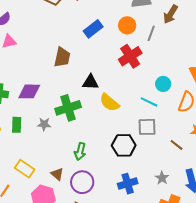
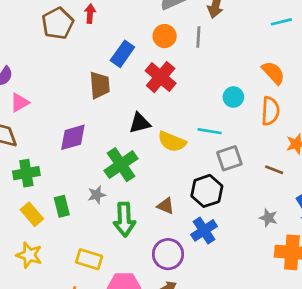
red cross: (130, 56) -> (161, 77), moved
brown trapezoid: (62, 57) -> (100, 85), moved
purple diamond: (29, 91) -> (73, 137), moved
cyan line: (149, 102) -> (210, 131), moved
green arrow: (80, 151) -> (124, 219), moved, size x1.4
brown triangle: (57, 174) -> (166, 206), moved
blue cross: (128, 184) -> (204, 230), moved

